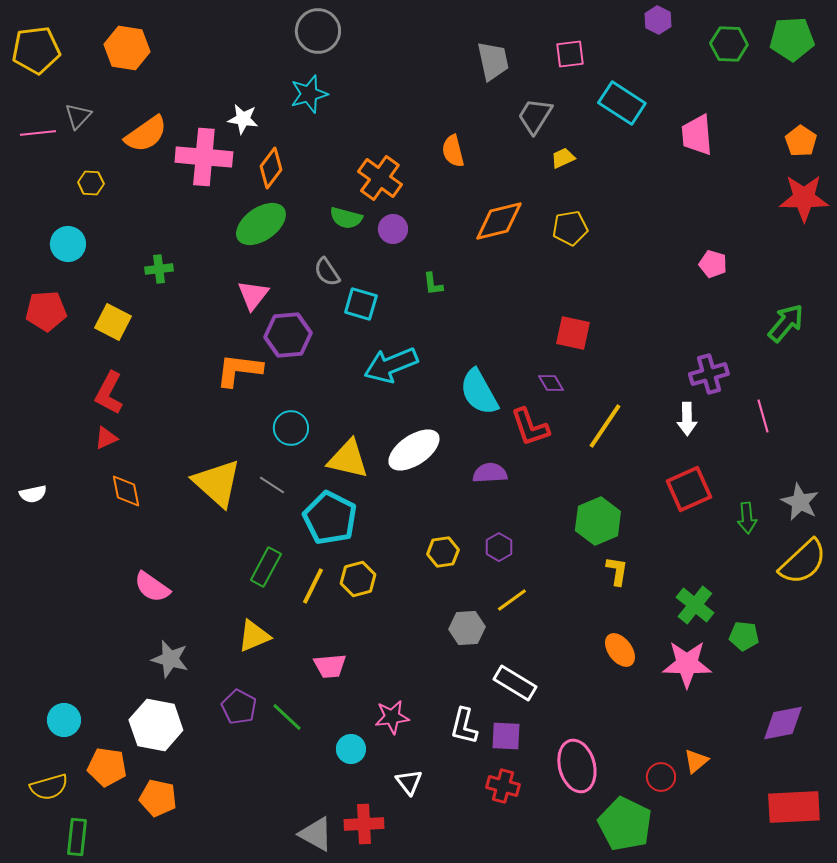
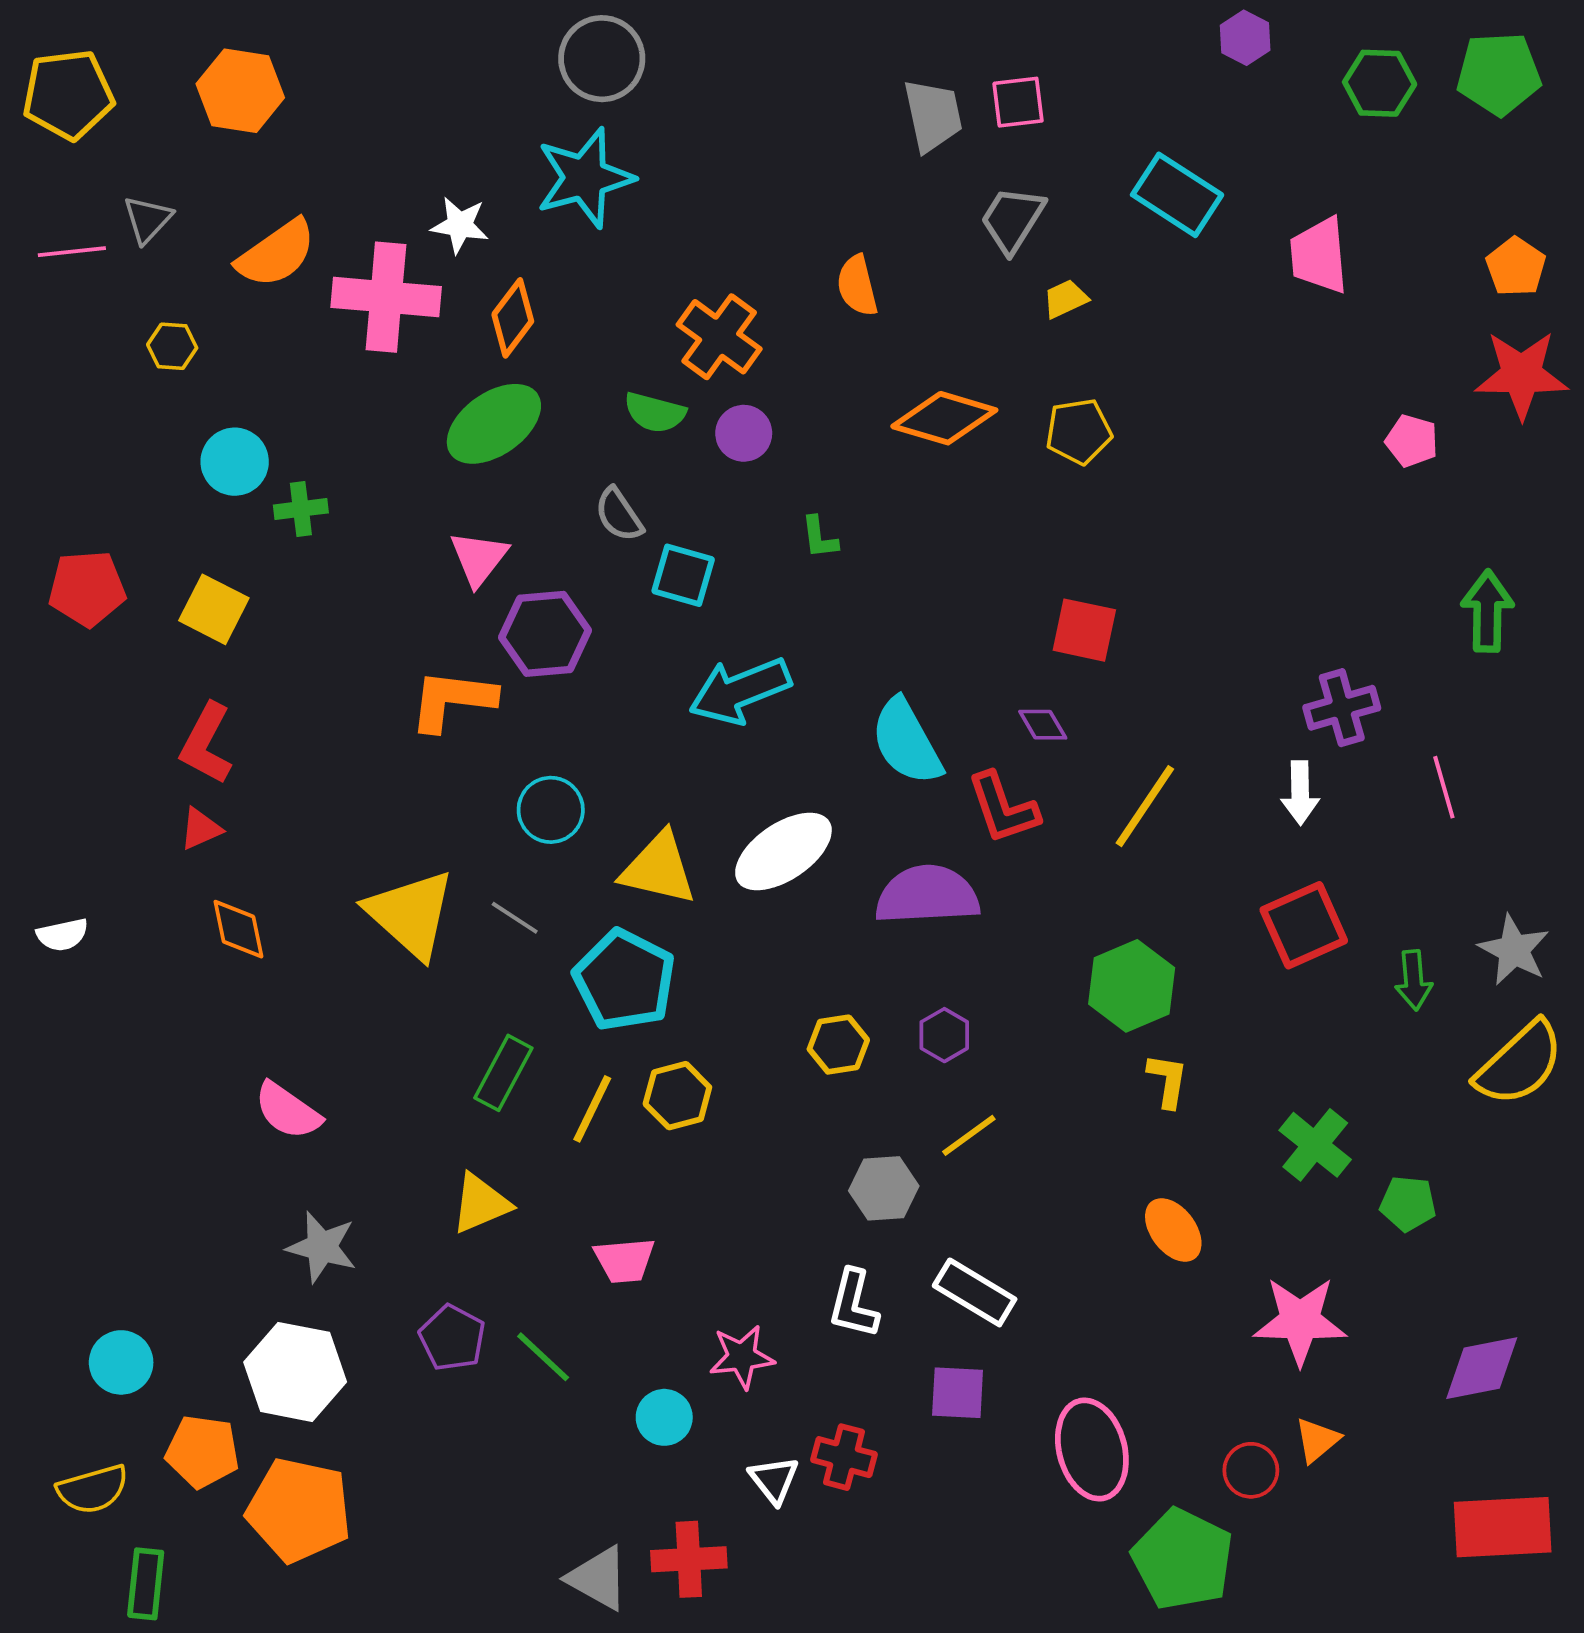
pink square: (570, 54) -> (1018, 102), moved
cyan star: (309, 94) -> (585, 178), size x1.4
orange diamond: (499, 221) -> (944, 418), turned 30
cyan circle: (68, 244) -> (235, 462), moved
pink pentagon: (713, 264) -> (1412, 441), moved
green arrow: (786, 323) -> (1487, 611), turned -39
purple semicircle: (490, 473) -> (927, 895), size x1.6
pink star: (687, 664) -> (1300, 1321), moved
white L-shape: (464, 726) -> (853, 1304), moved
red cross: (503, 786) -> (844, 1457), moved
orange pentagon: (158, 798) -> (299, 1510), size x1.5

